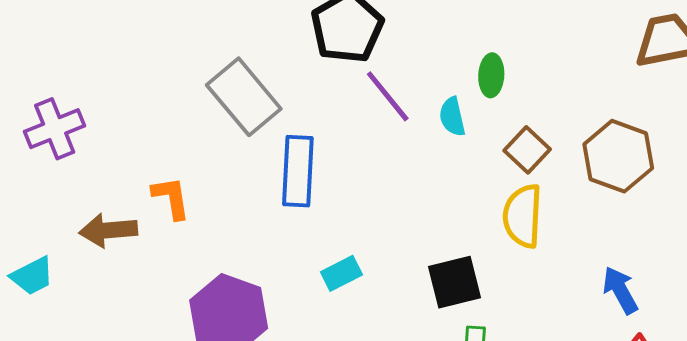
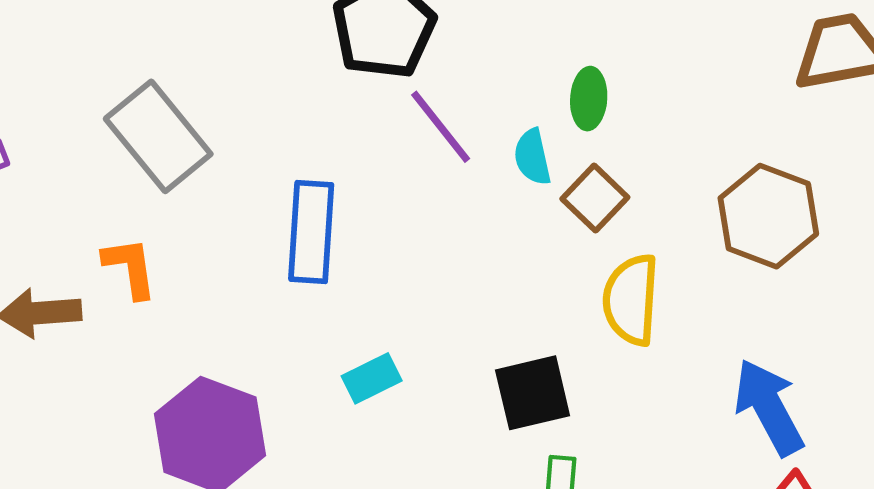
gray rectangle: (244, 97) -> (158, 136), moved
brown square: (527, 150) -> (595, 198), moved
blue arrow: (620, 290) -> (769, 407), size x1.4

